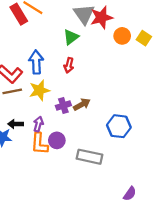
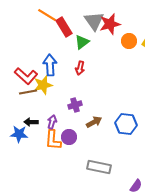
red rectangle: (19, 14) -> (64, 27), moved
yellow star: (39, 90) -> (43, 85), moved
brown arrow: (82, 104) -> (94, 122), moved
gray rectangle: (89, 157) -> (99, 167), moved

